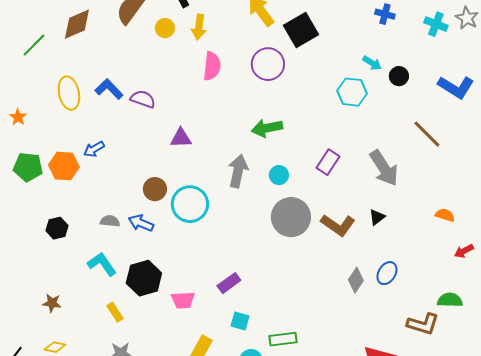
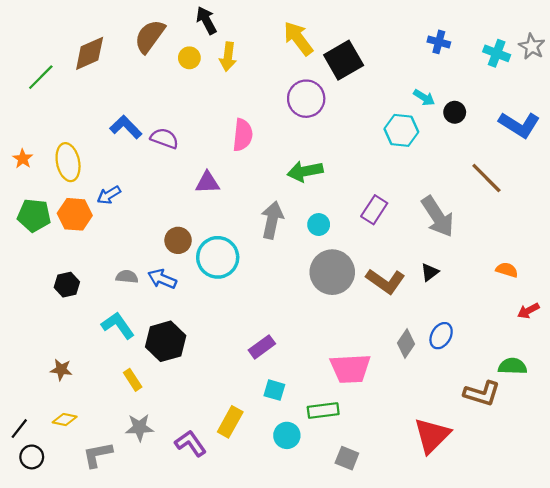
pink semicircle: (212, 66) -> (243, 135), moved
yellow ellipse: (69, 93) -> (68, 162), moved
pink trapezoid: (183, 300) -> (350, 369), moved, size x1.5

